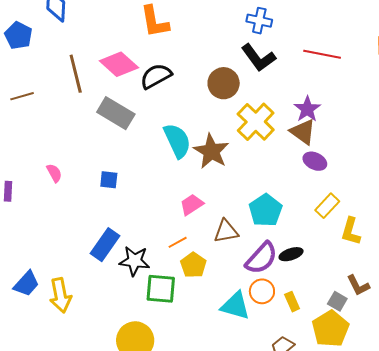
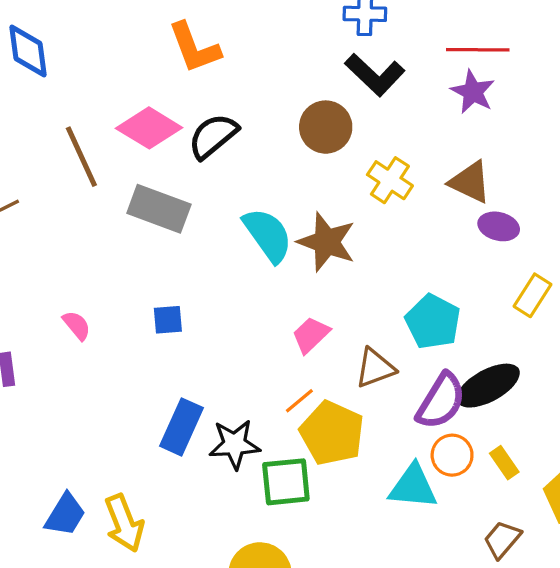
purple star: (307, 109) -> (473, 92), moved
yellow cross: (256, 122) -> (390, 180), size x0.7
black ellipse: (291, 254) -> (488, 386), size x1.6
yellow pentagon: (193, 265) -> (332, 433), size x1.5

